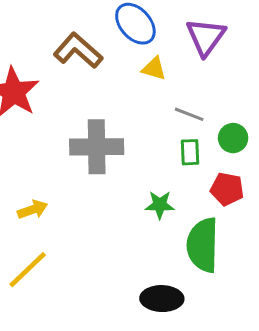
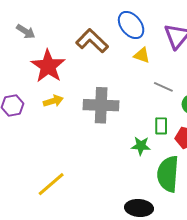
green rectangle: (190, 152) -> (161, 126), moved
yellow arrow: (33, 210) -> (53, 101), moved

